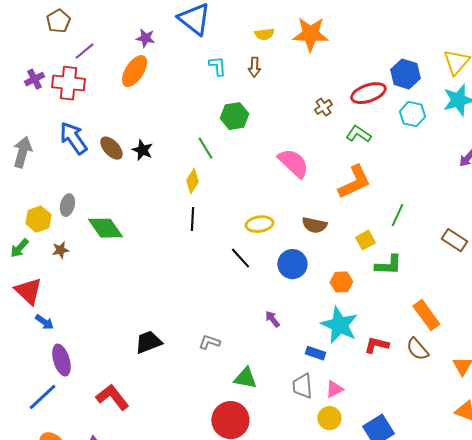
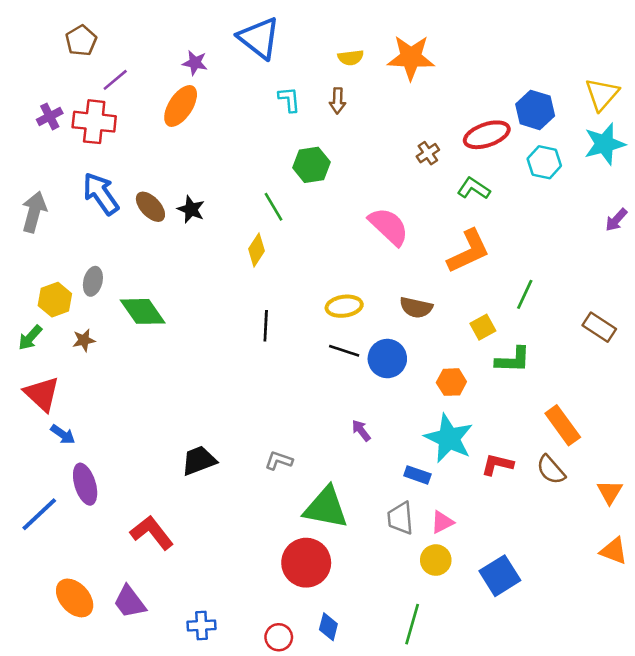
black line: (192, 219) -> (266, 326), moved
black line: (240, 258) -> (344, 351), moved, turned -30
green triangle: (245, 378) -> (326, 508), size x1.5
blue line: (42, 397) -> (39, 514), moved

